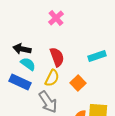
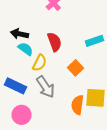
yellow semicircle: (52, 78) -> (40, 63), moved
blue rectangle: (20, 82) -> (16, 86), moved

